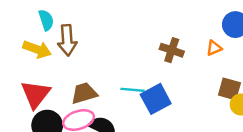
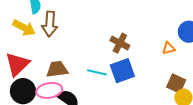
brown cross: (172, 50) -> (120, 43), moved
blue square: (156, 99) -> (122, 71), moved

